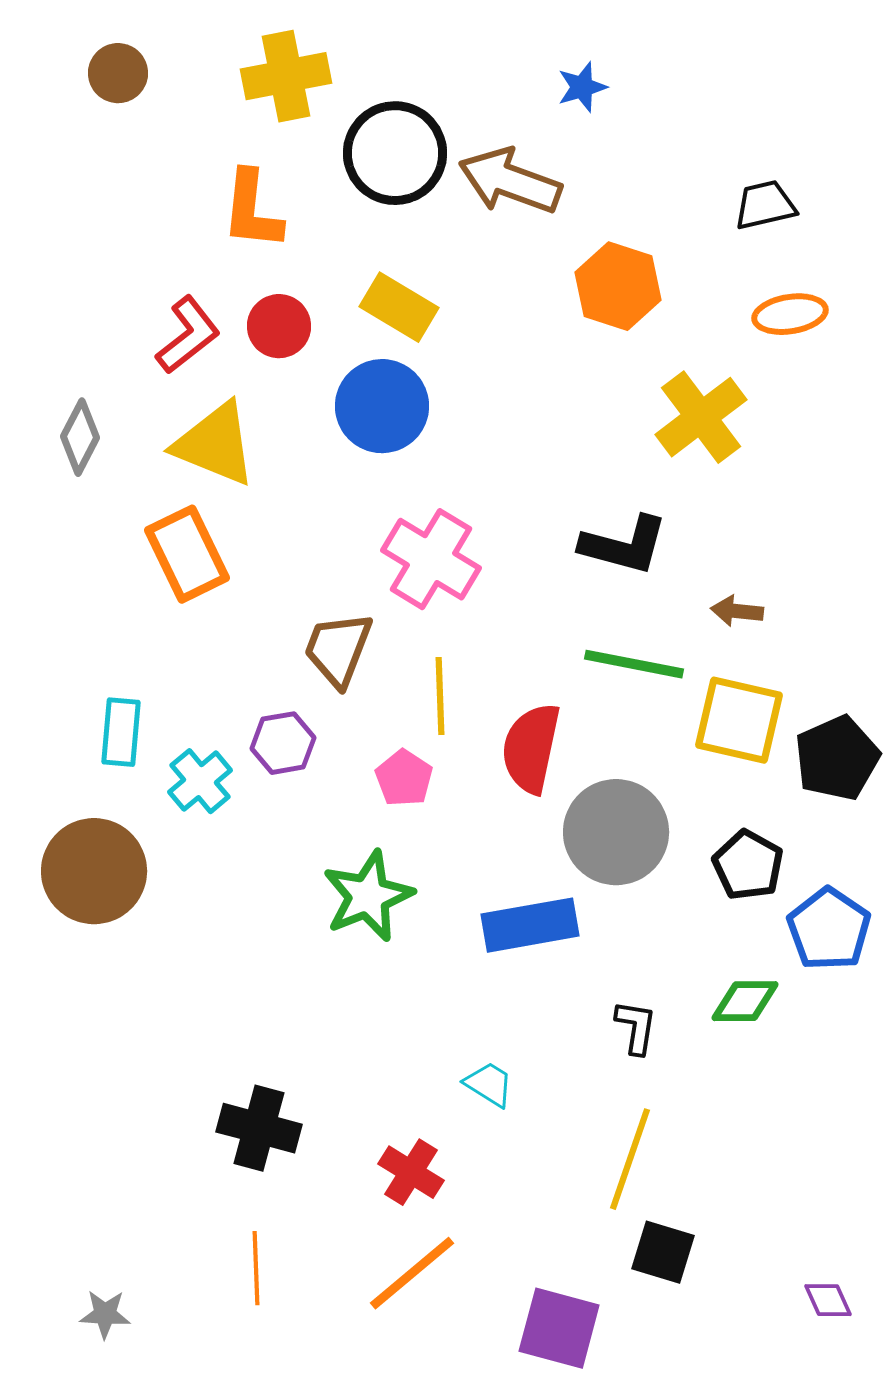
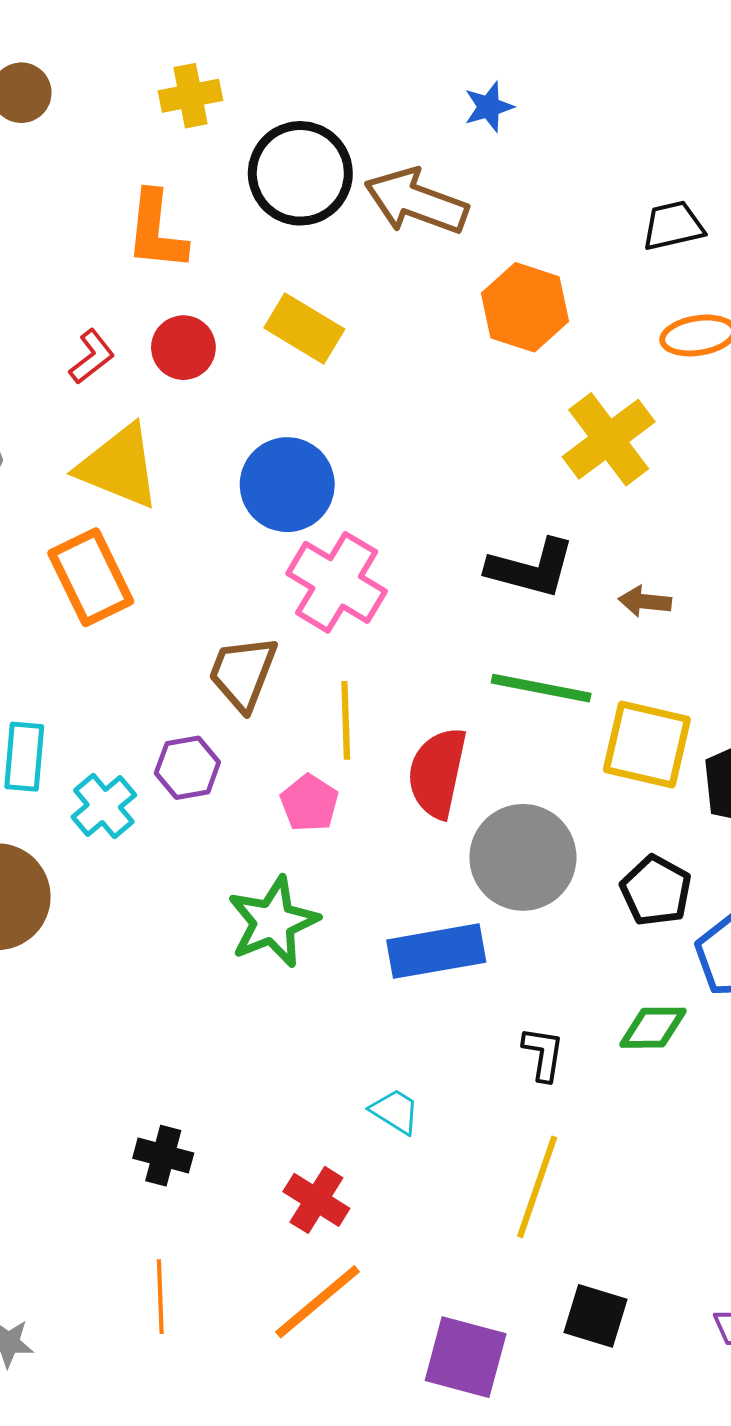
yellow cross: (286, 76) -> (190, 96), size x0.7
red L-shape: (188, 335) -> (92, 357), size x0.7
blue circle: (382, 406) -> (287, 485), moved
brown arrow: (737, 611) -> (645, 601), moved
black cross: (259, 1128) -> (163, 1156), size x0.7
black square: (663, 1252) -> (596, 1316), moved

